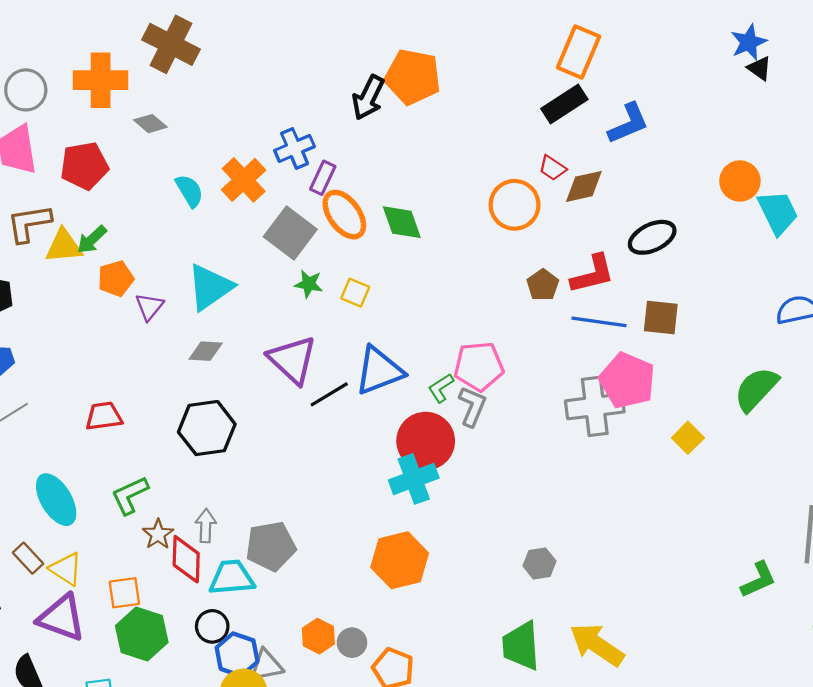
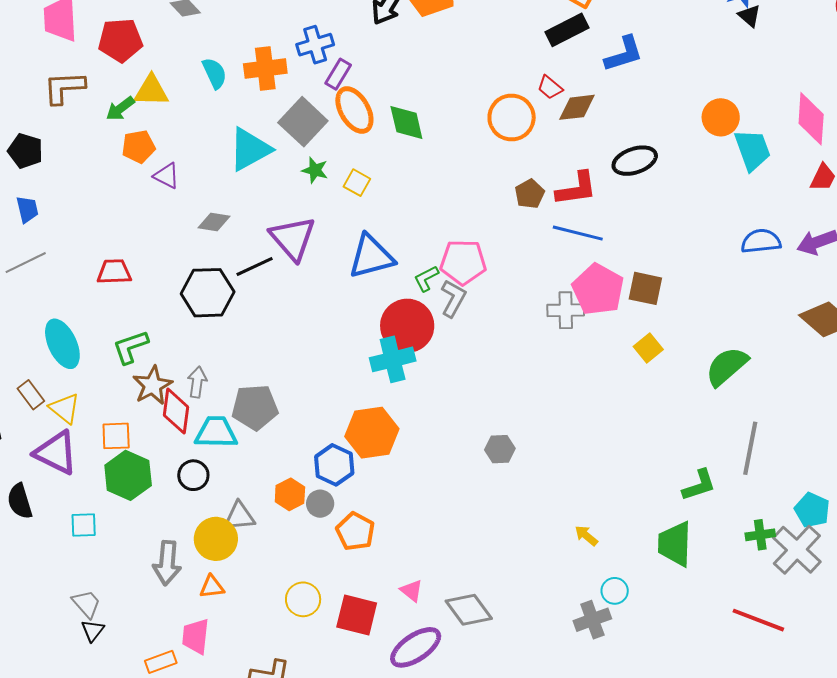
orange cross: (244, 180) -> (265, 68), turned 30
yellow triangle: (64, 246) -> (151, 91), moved
cyan triangle: (210, 287) -> (250, 149), moved
purple triangle: (149, 307) -> (167, 176), turned -48
brown square: (661, 318) -> (645, 288), moved
green semicircle: (756, 389) -> (727, 366), moved
black line: (329, 394) -> (255, 266), moved
gray cross: (595, 406) -> (566, 310), size x0.7
brown star: (158, 534) -> (153, 385), size x1.4
yellow arrow: (597, 645) -> (586, 536), moved, size x0.5
green trapezoid: (521, 646) -> (675, 544), moved
blue hexagon: (237, 655) -> (334, 465), moved

